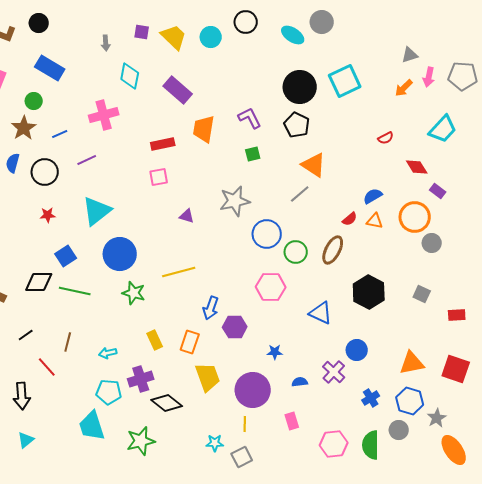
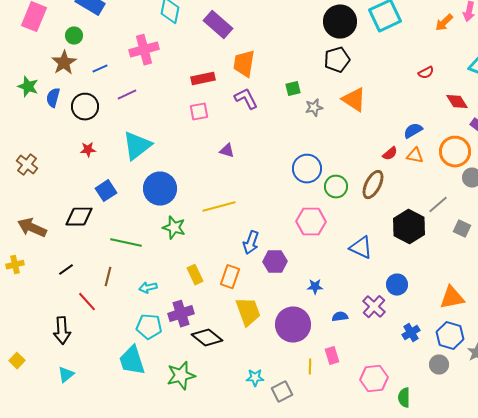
purple L-shape: (250, 118) -> (246, 99), moved
black pentagon: (297, 125) -> (337, 60), turned 30
gray line: (300, 194) -> (438, 205), moved
gray star: (235, 201) -> (314, 108), moved, size x0.6
green line: (75, 291) -> (126, 243), moved
yellow line: (245, 424) -> (310, 367), moved
green semicircle: (371, 445) -> (404, 398), moved, size x0.7

